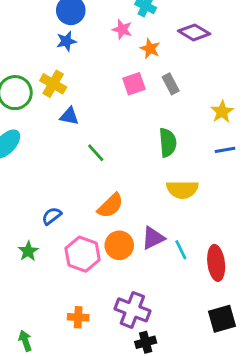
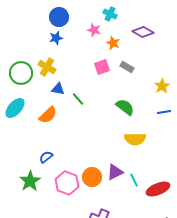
gray rectangle: (171, 84) -> (127, 67), turned -32
green semicircle: (168, 143) -> (125, 107), turned -48
green line: (96, 153) -> (78, 99), moved
orange semicircle: (110, 206) -> (48, 115), moved
green star: (28, 251) -> (30, 181), size x1.5
red ellipse: (216, 263) -> (158, 189), turned 75

